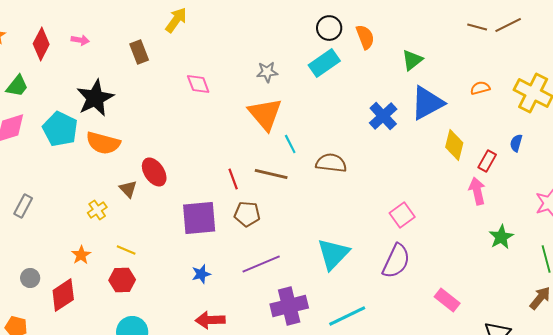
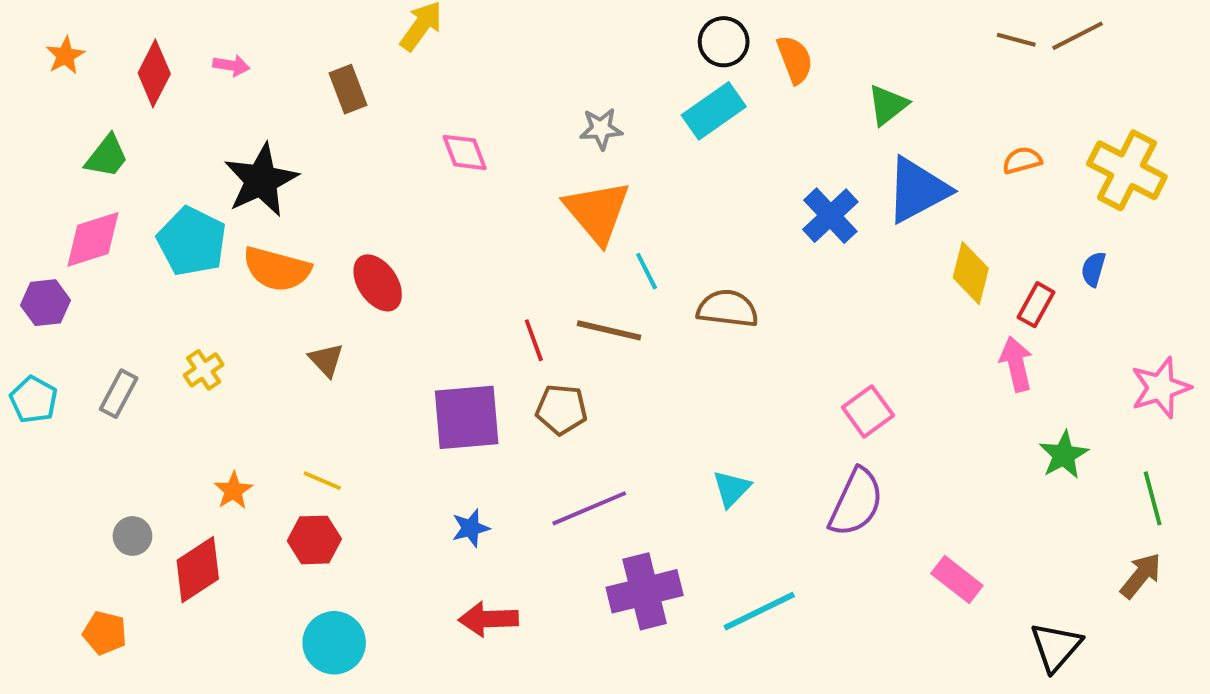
red ellipse: (154, 172) -> (378, 283), moved
yellow cross: (97, 210) -> (204, 370), moved
cyan triangle: (333, 254) -> (732, 489), size x0.6

